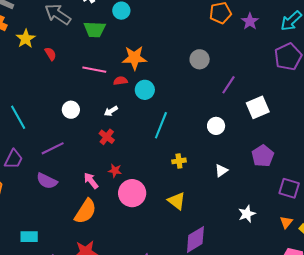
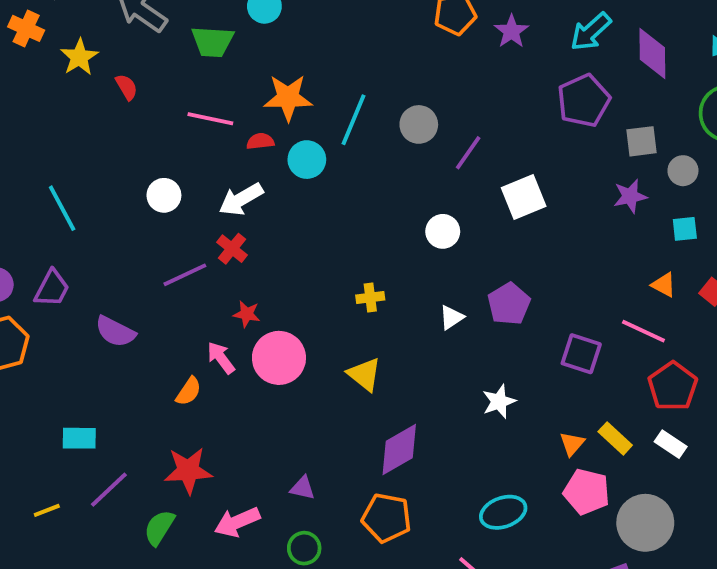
gray circle: (200, 59) -> (419, 124), moved
white arrow: (111, 111) -> (241, 199), size x1.6
cyan line: (161, 125) -> (353, 120), moved
purple line: (53, 148) -> (185, 275), moved
purple pentagon: (263, 156) -> (509, 304), moved
pink arrow: (91, 181) -> (221, 358), moved
orange semicircle: (85, 211) -> (189, 391), size x0.6
orange triangle: (286, 222) -> (572, 444), moved

